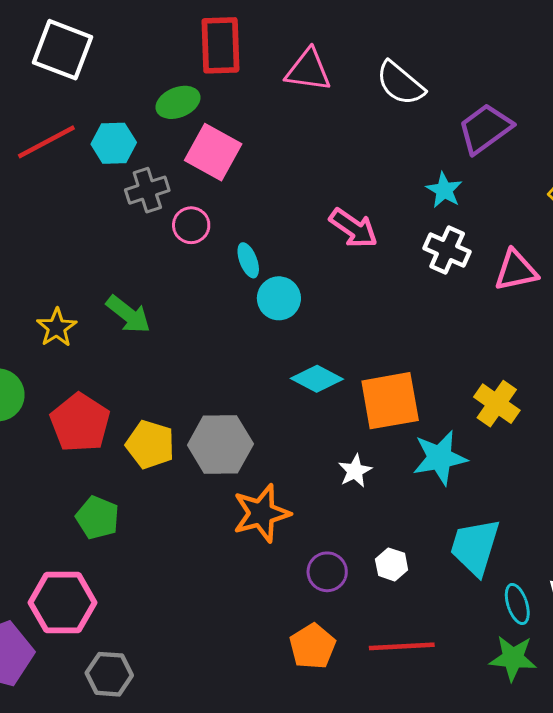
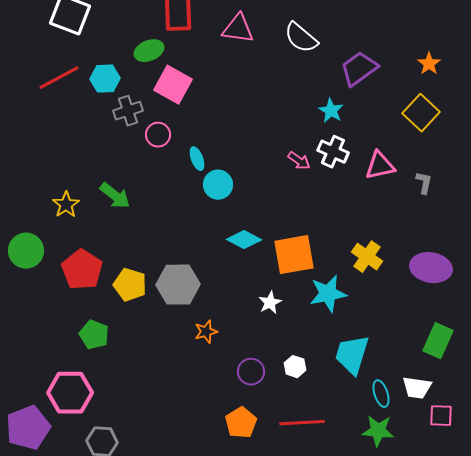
pink arrow: (353, 228) -> (299, 161), moved, size x0.7
orange star: (261, 513) -> (206, 332), size x0.6

